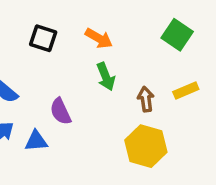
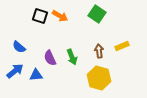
green square: (177, 35) -> (97, 14), moved
orange arrow: (99, 38) -> (60, 16), moved
green arrow: (106, 77) -> (72, 57), moved

